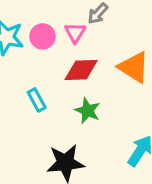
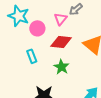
pink circle: (43, 36) -> (37, 28), moved

